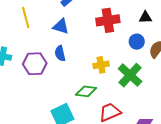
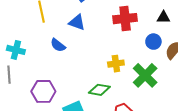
blue semicircle: (60, 53) -> (58, 45), moved, turned -42
purple hexagon: (35, 64) -> (43, 91), moved

